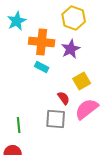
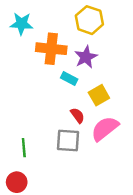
cyan star: (17, 21) -> (21, 24), turned 30
cyan rectangle: (42, 67) -> (69, 78), moved

